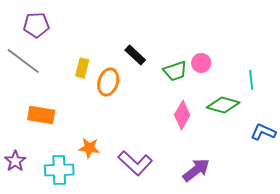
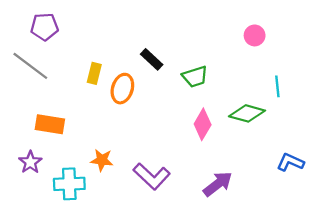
pink circle: (201, 63) -> (255, 35), moved
blue L-shape: (263, 132) -> (290, 162), moved
purple star: (15, 161) -> (30, 162), moved

